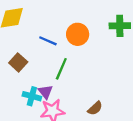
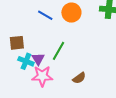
brown square: (18, 62) -> (17, 43), moved, turned 35
green line: (61, 69) -> (59, 51), moved

